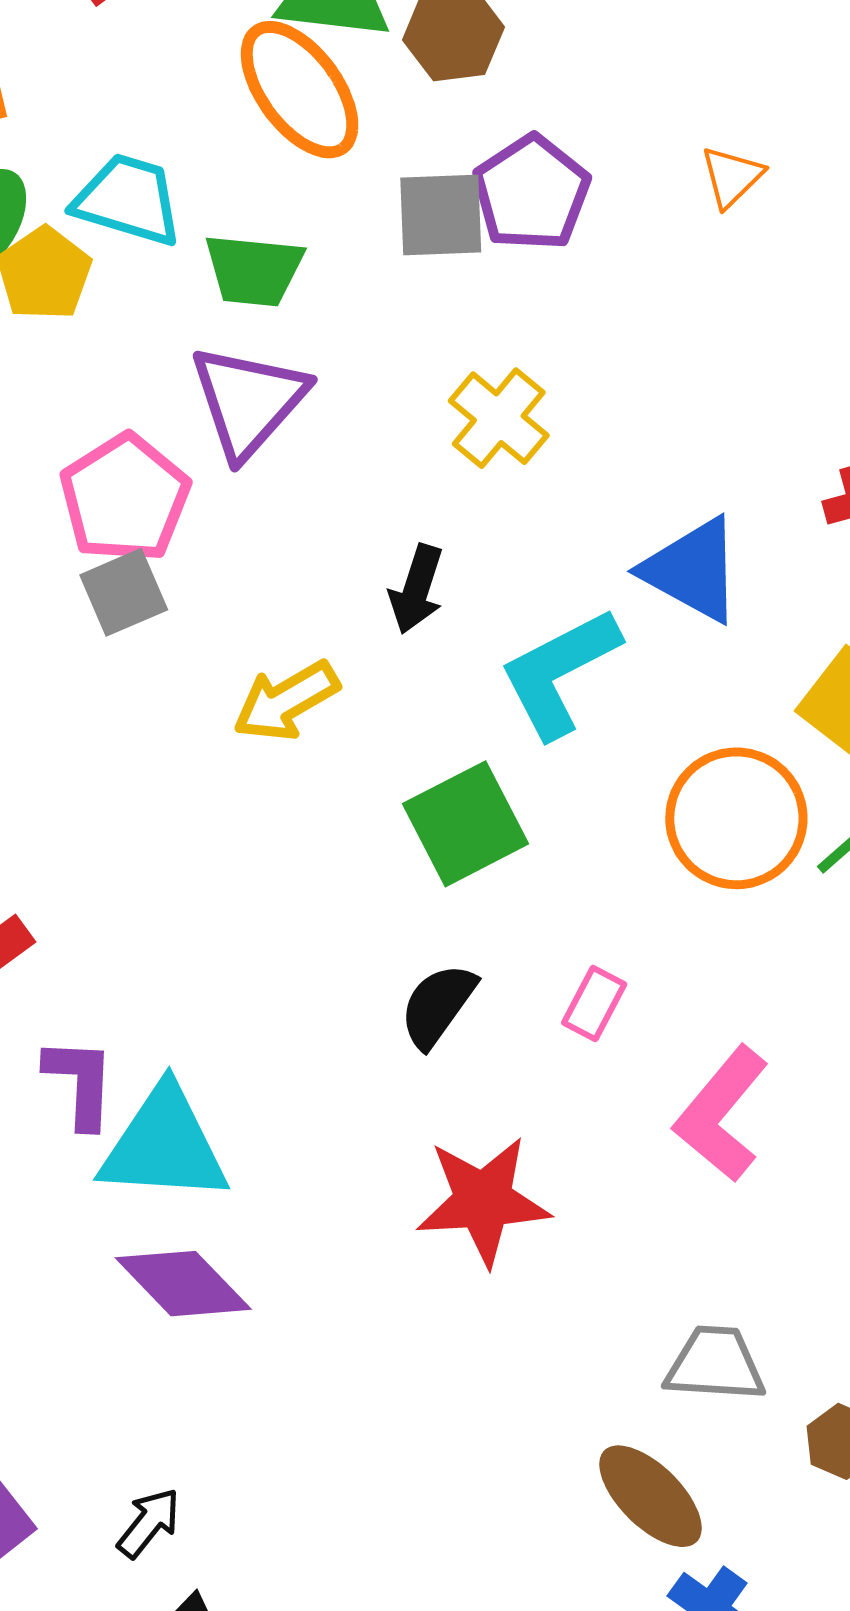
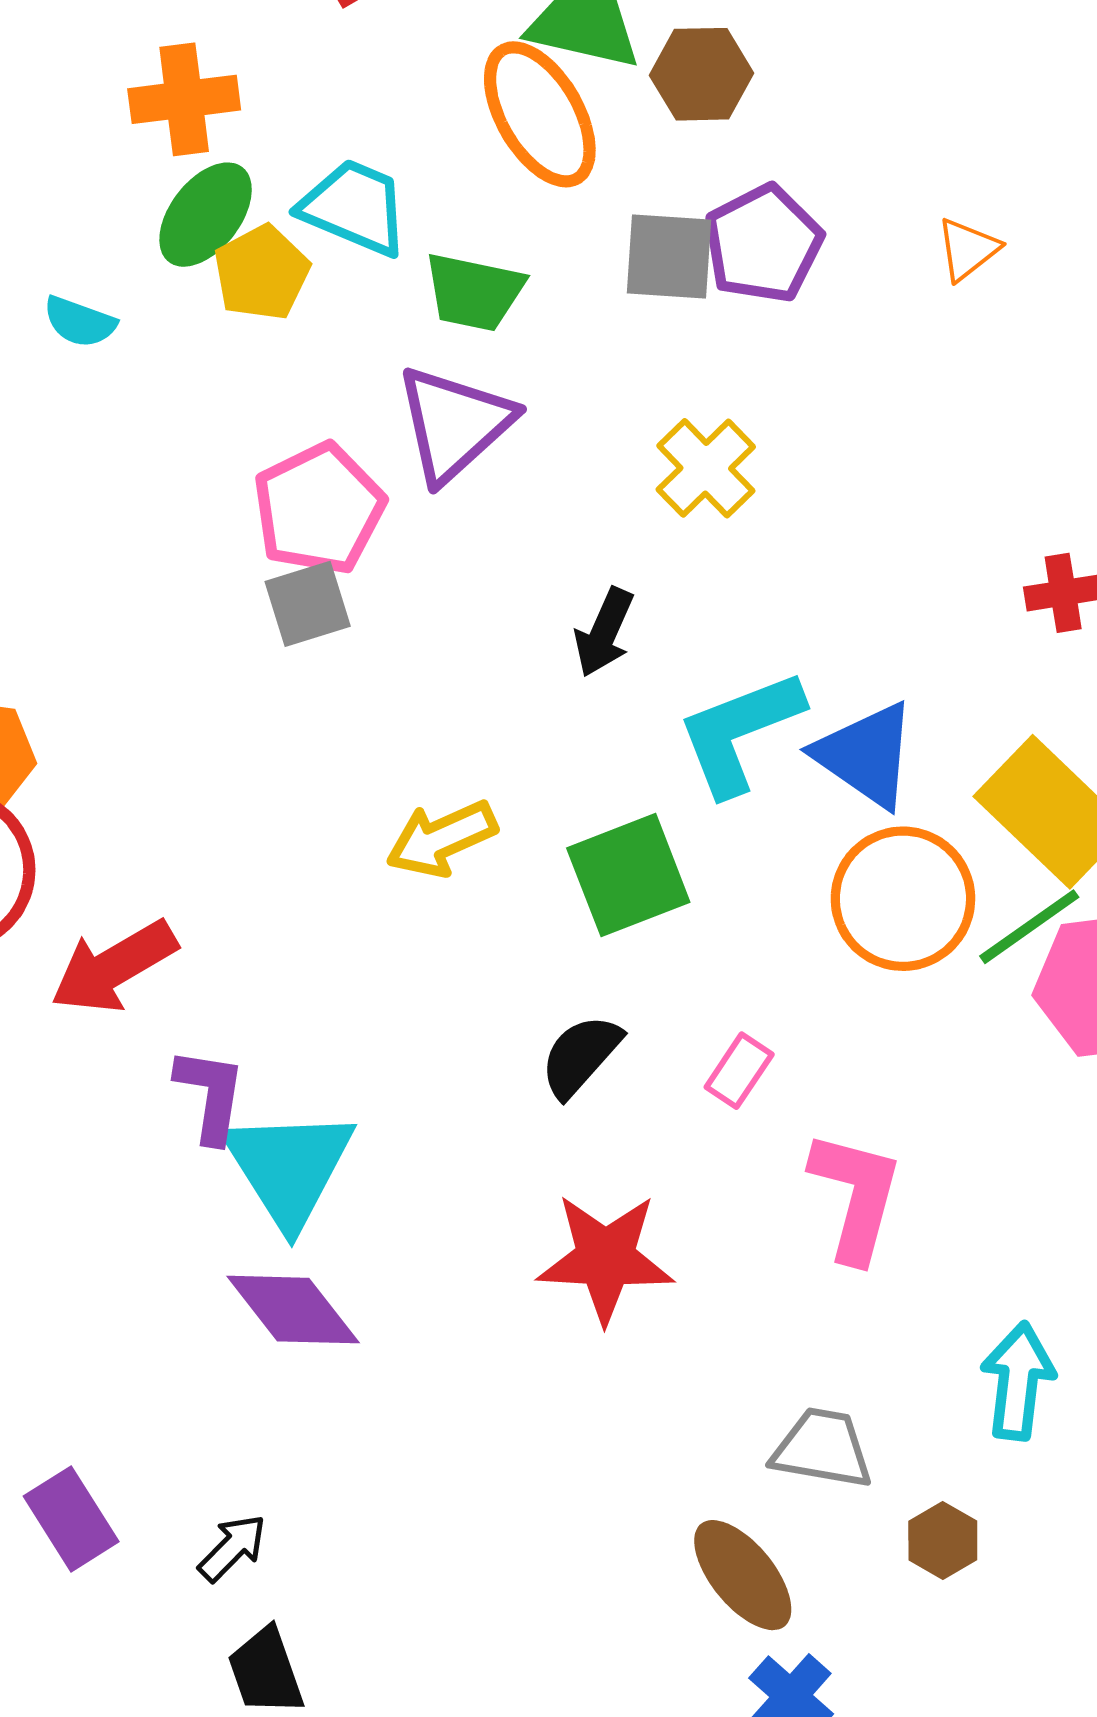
blue triangle: (692, 570) -> (866, 755), moved
yellow arrow: (286, 701) -> (442, 839), moved
pink L-shape: (721, 1114) -> (856, 1196), turned 149
cyan triangle: (164, 1145) -> (289, 1167), turned 48

